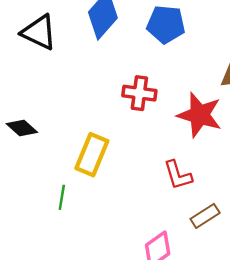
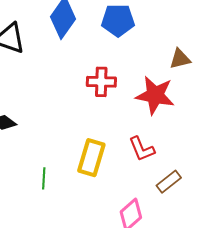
yellow rectangle: (92, 155) -> (91, 158), moved

